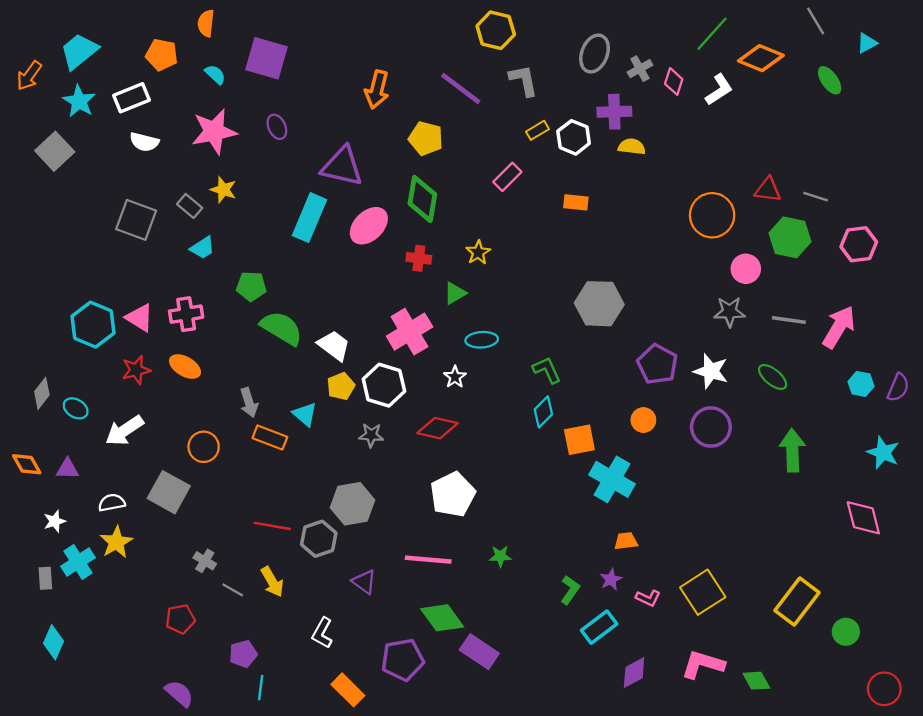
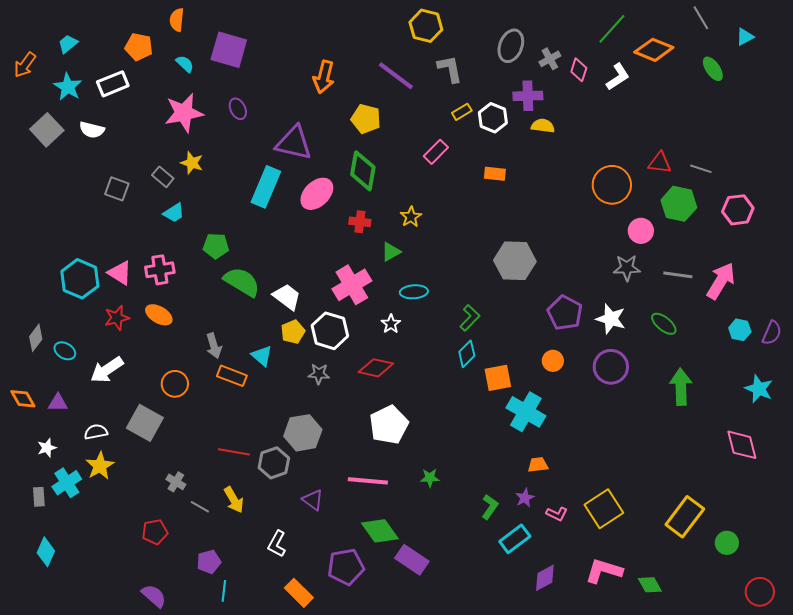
cyan trapezoid: (79, 51) -> (68, 44), size x0.6
white semicircle: (144, 142) -> (92, 130), moved
gray square: (136, 220) -> (117, 189), size x0.7
green L-shape: (547, 370) -> (470, 318), turned 68

